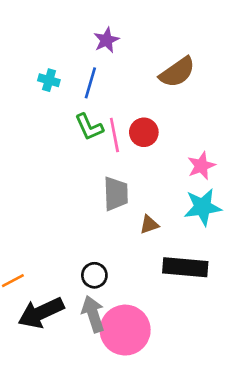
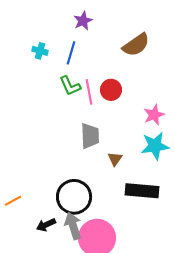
brown triangle: (149, 224) -> (115, 159), turned -35
black circle: (94, 275) -> (74, 197), size x1.8
black arrow: (41, 313) -> (46, 225), moved, size x0.6

